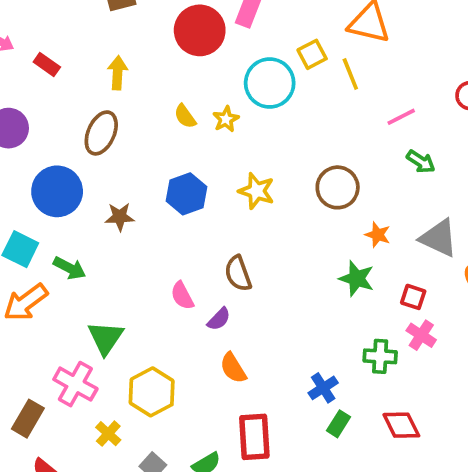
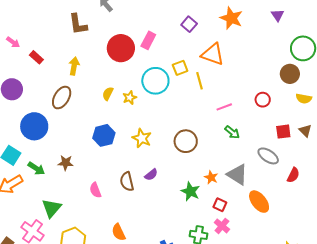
yellow semicircle: (185, 116) -> (108, 94), turned 56
brown star: (120, 217) -> (66, 163), moved
orange star: (378, 235) -> (211, 177), moved
purple semicircle: (219, 319) -> (151, 175), moved

